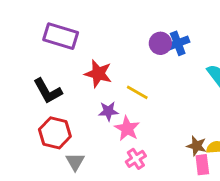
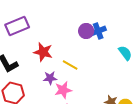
purple rectangle: (61, 36) -> (17, 26), turned -40
pink star: (127, 129) -> (63, 90), turned 30

